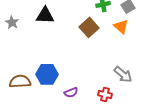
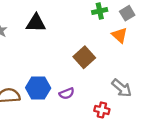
brown square: (89, 27) -> (84, 57), moved
purple semicircle: (71, 92) -> (67, 93), moved

